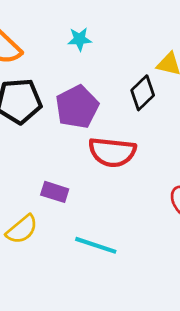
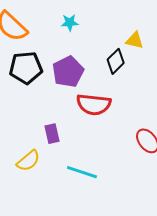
purple rectangle: (55, 192) -> (52, 134), turned 60

